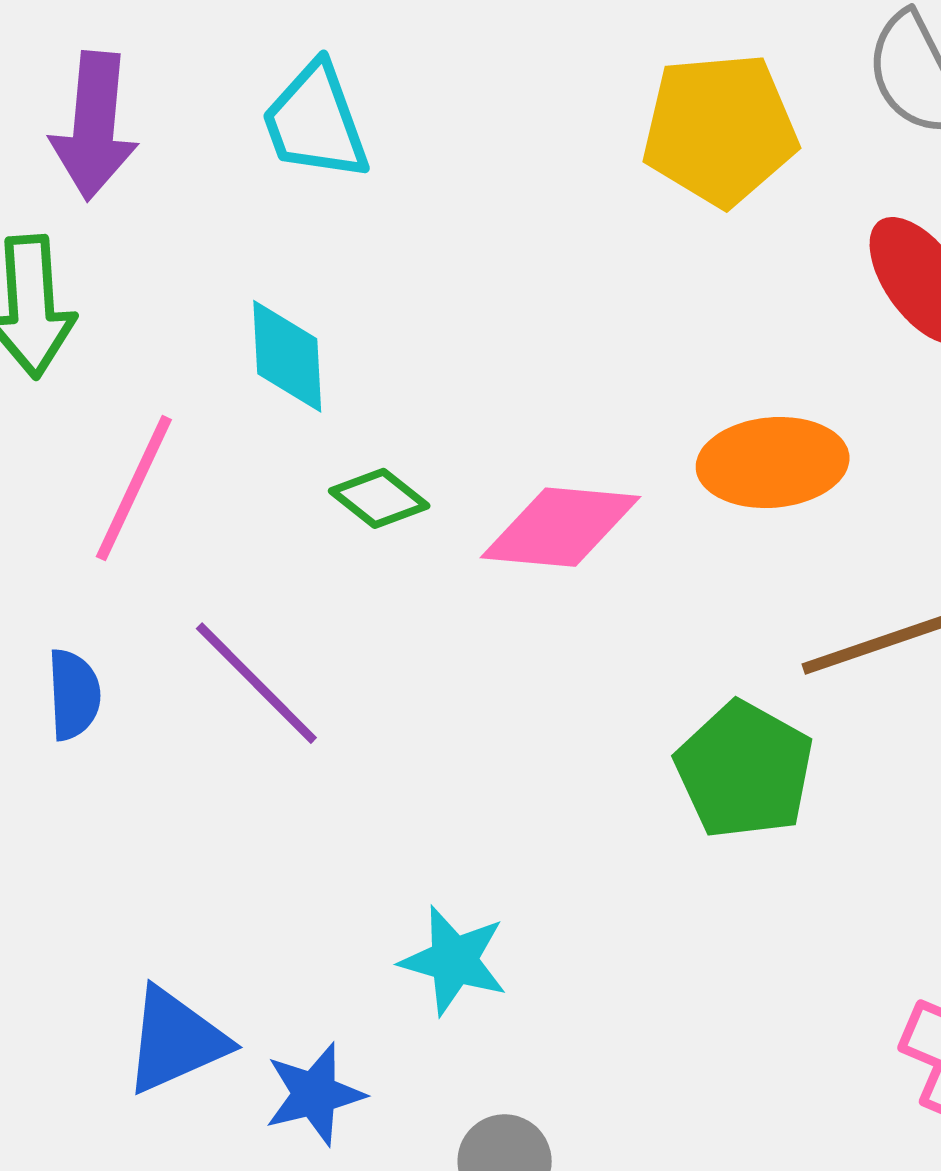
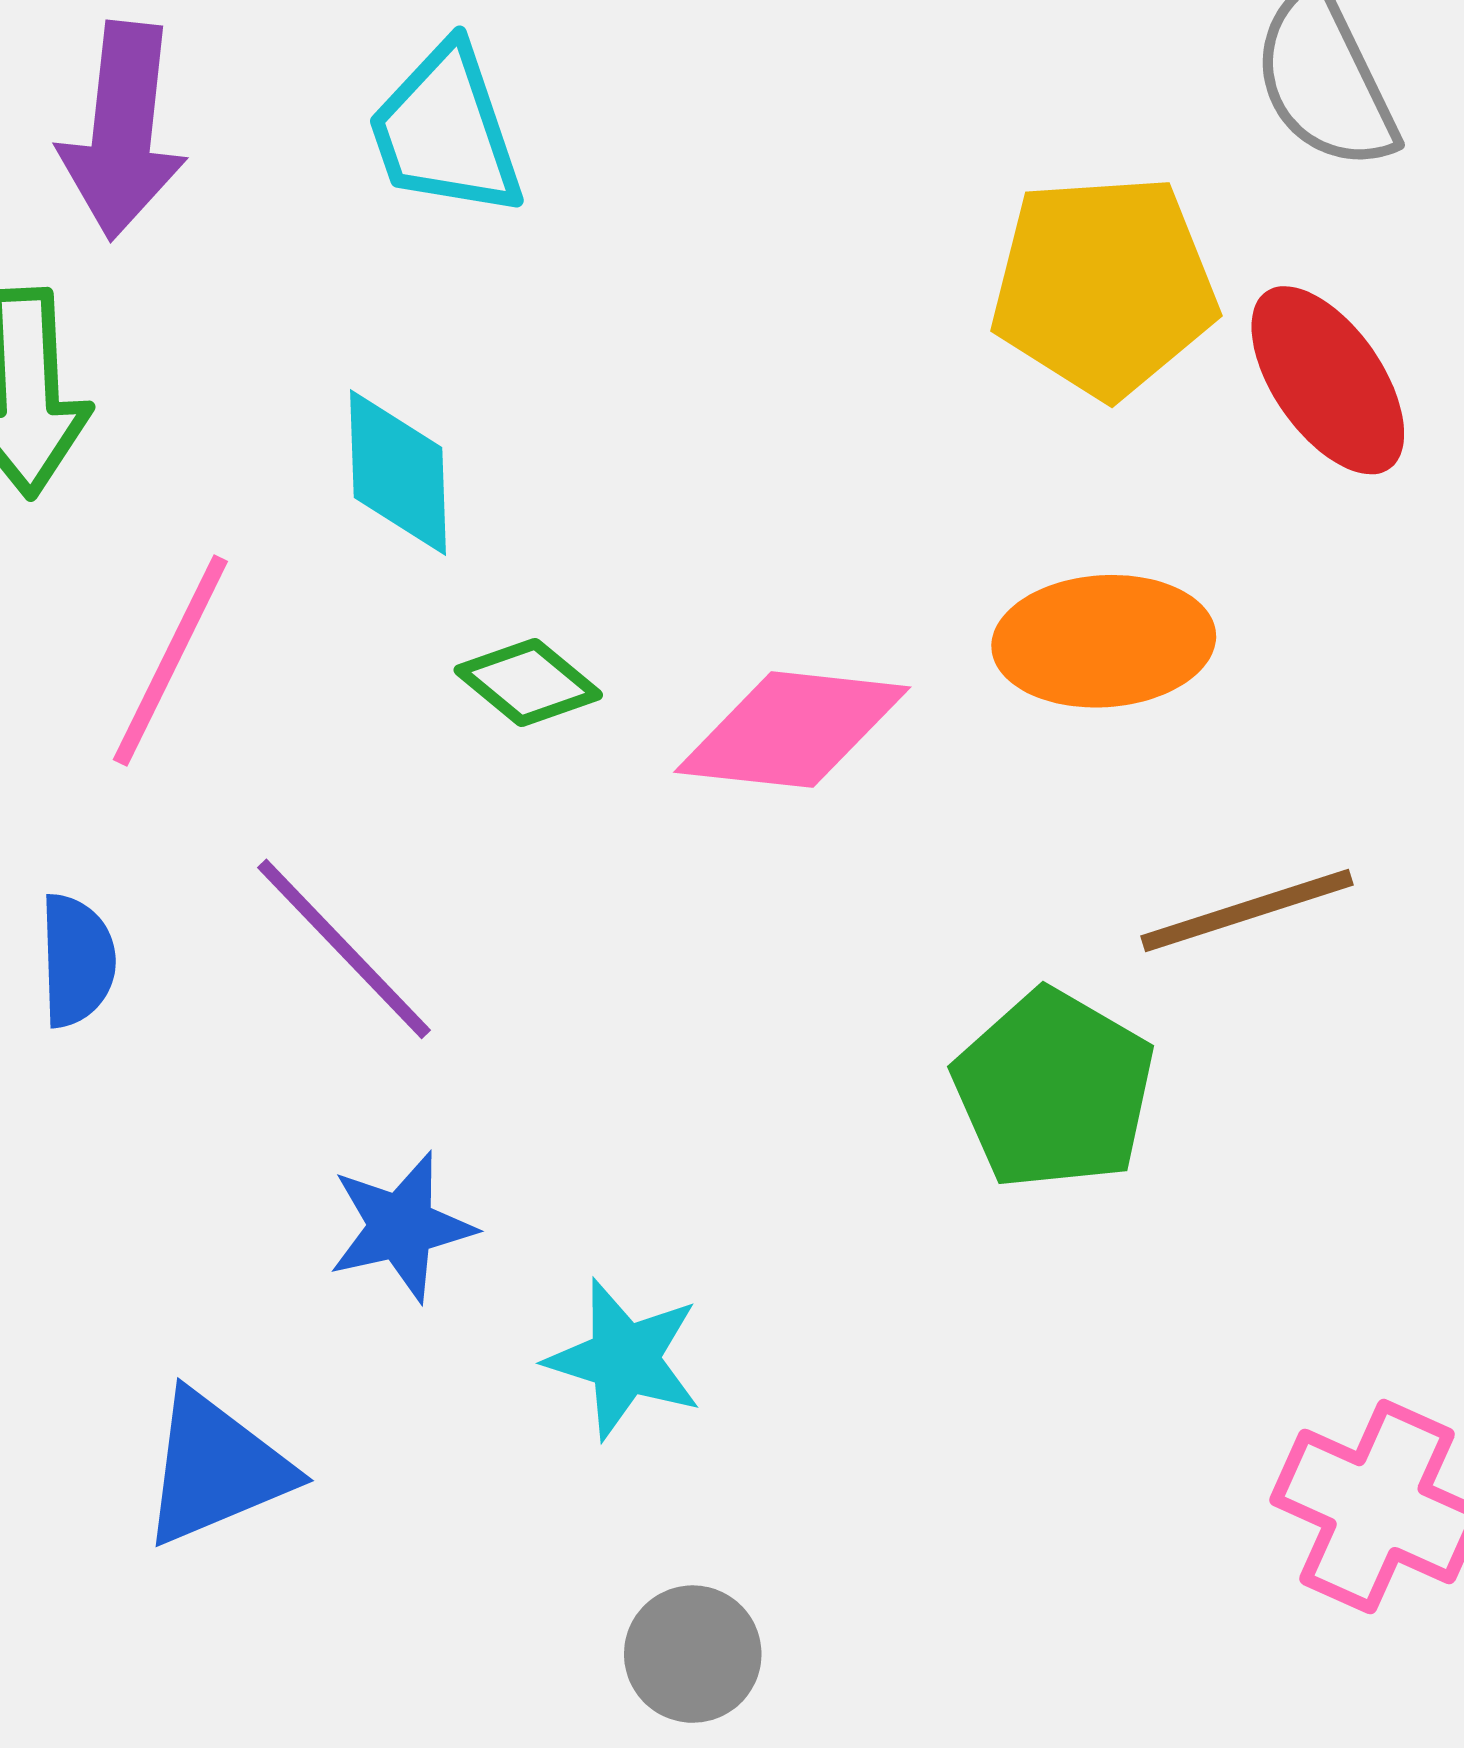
yellow pentagon: (720, 129) -> (1104, 286), moved
blue star: (315, 1094) -> (401, 1227), moved

